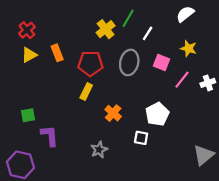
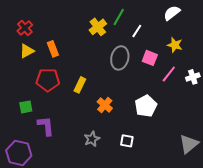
red pentagon: (90, 64) -> (48, 80), moved
white square: (141, 138) -> (127, 141), moved

